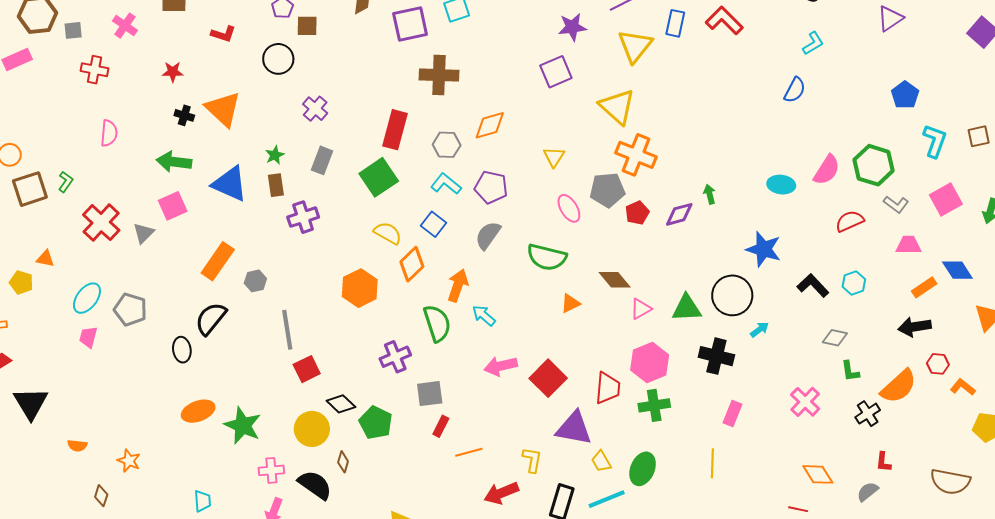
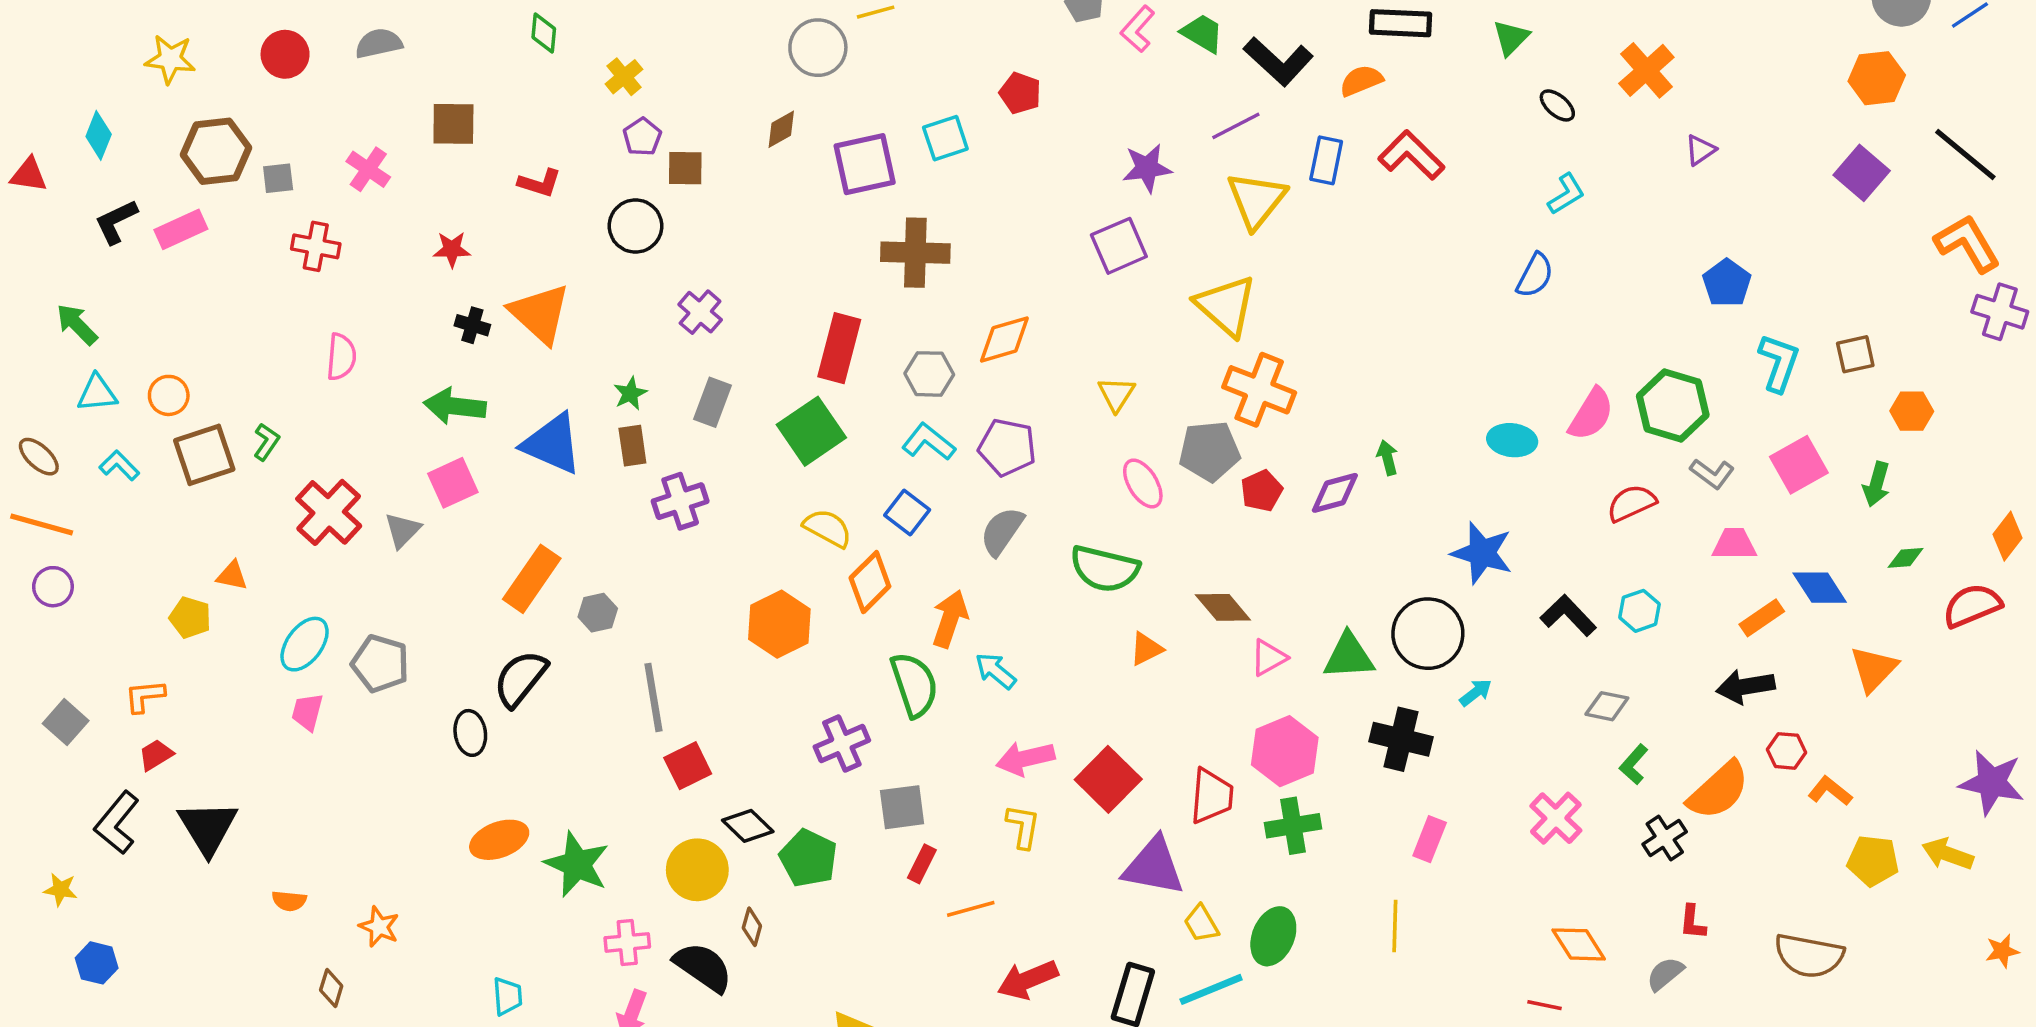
purple triangle: (890, 18) -> (1700, 150), size x0.7
green L-shape: (850, 371) -> (1634, 764), turned 50
yellow L-shape: (532, 460) -> (1023, 827), moved

